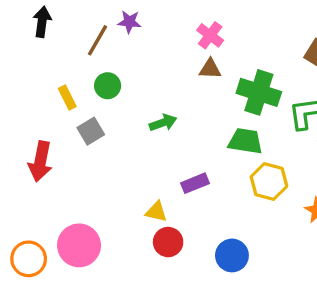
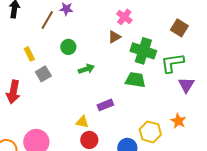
pink cross: (210, 35) -> (124, 17), moved
brown triangle: (210, 69) -> (114, 37), turned -32
green circle: (108, 86) -> (68, 47), moved
yellow hexagon: (269, 182) -> (150, 132), moved

